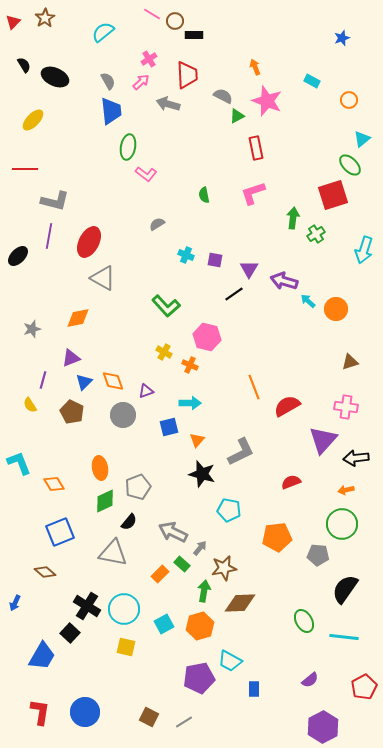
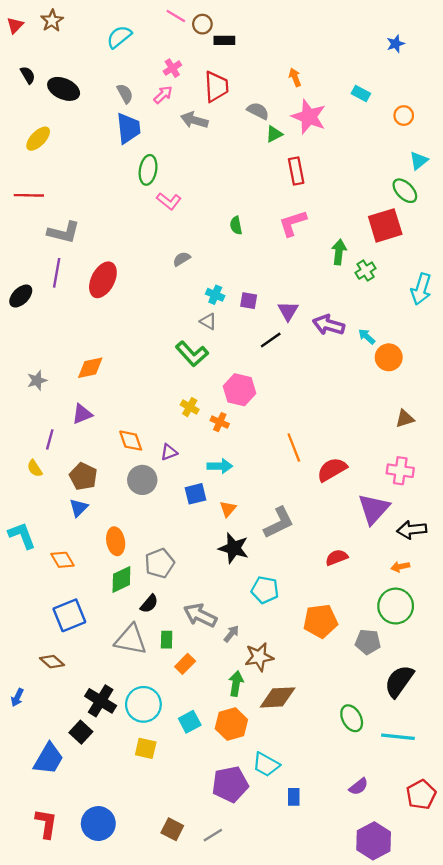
gray triangle: (103, 278) -> (208, 321), moved, size x0.6
cyan arrow: (308, 301) -> (367, 336), moved
blue triangle: (84, 382) -> (79, 508), moved
green rectangle: (182, 564) -> (167, 640), moved, turned 49

